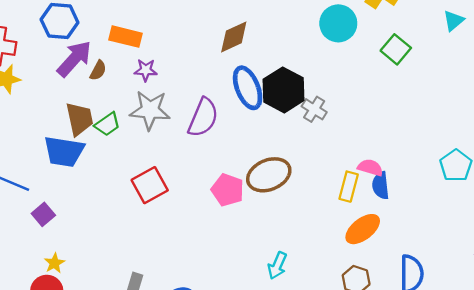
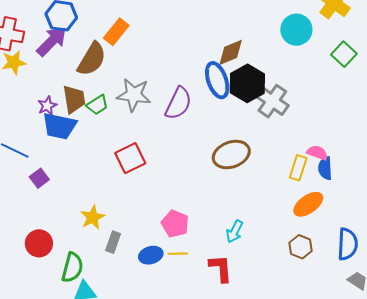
orange rectangle: (125, 37) -> (116, 32), turned -68
brown diamond: (234, 37) -> (231, 52), moved
purple arrow: (74, 59) -> (52, 41), moved
brown semicircle: (98, 70) -> (92, 59), size x2.0
purple star: (146, 70) -> (47, 106), moved, turned -30
gray cross: (314, 109) -> (272, 101), size x1.5
pink pentagon: (228, 190) -> (175, 224), moved
yellow star: (54, 263) -> (93, 217), moved, size x1.4

